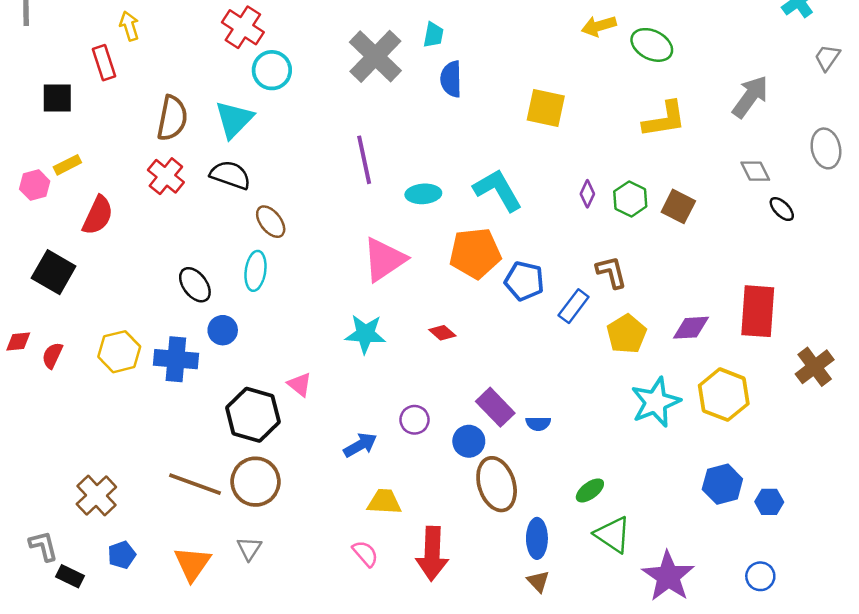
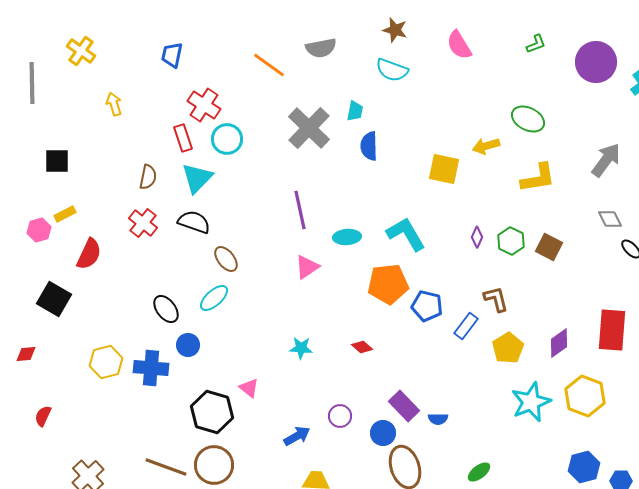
yellow arrow: (599, 26) -> (486, 146), moved
red rectangle: (104, 63) -> (183, 138), moved
brown semicircle: (172, 118) -> (148, 177), size x0.7
pink triangle: (384, 259) -> (307, 267), moved, size x0.7
cyan ellipse: (255, 271) -> (214, 298), turned 40
purple diamond: (691, 328) -> (559, 343), turned -32
cyan star: (365, 334) -> (301, 348), size x0.7
red semicircle: (52, 355) -> (43, 416), moved

